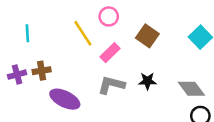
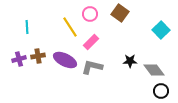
brown square: (147, 36) -> (120, 13), moved
black star: (147, 81) -> (130, 61), moved
purple ellipse: (65, 99) -> (65, 60), moved

